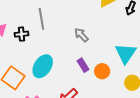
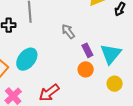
purple rectangle: (83, 65) -> (87, 50), moved

